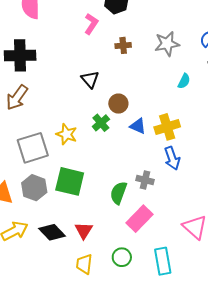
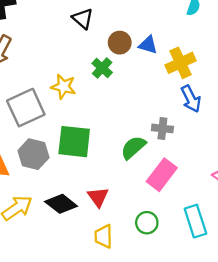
blue triangle: (138, 126) -> (148, 45), moved
green semicircle: (119, 193) -> (133, 147), turned 35

